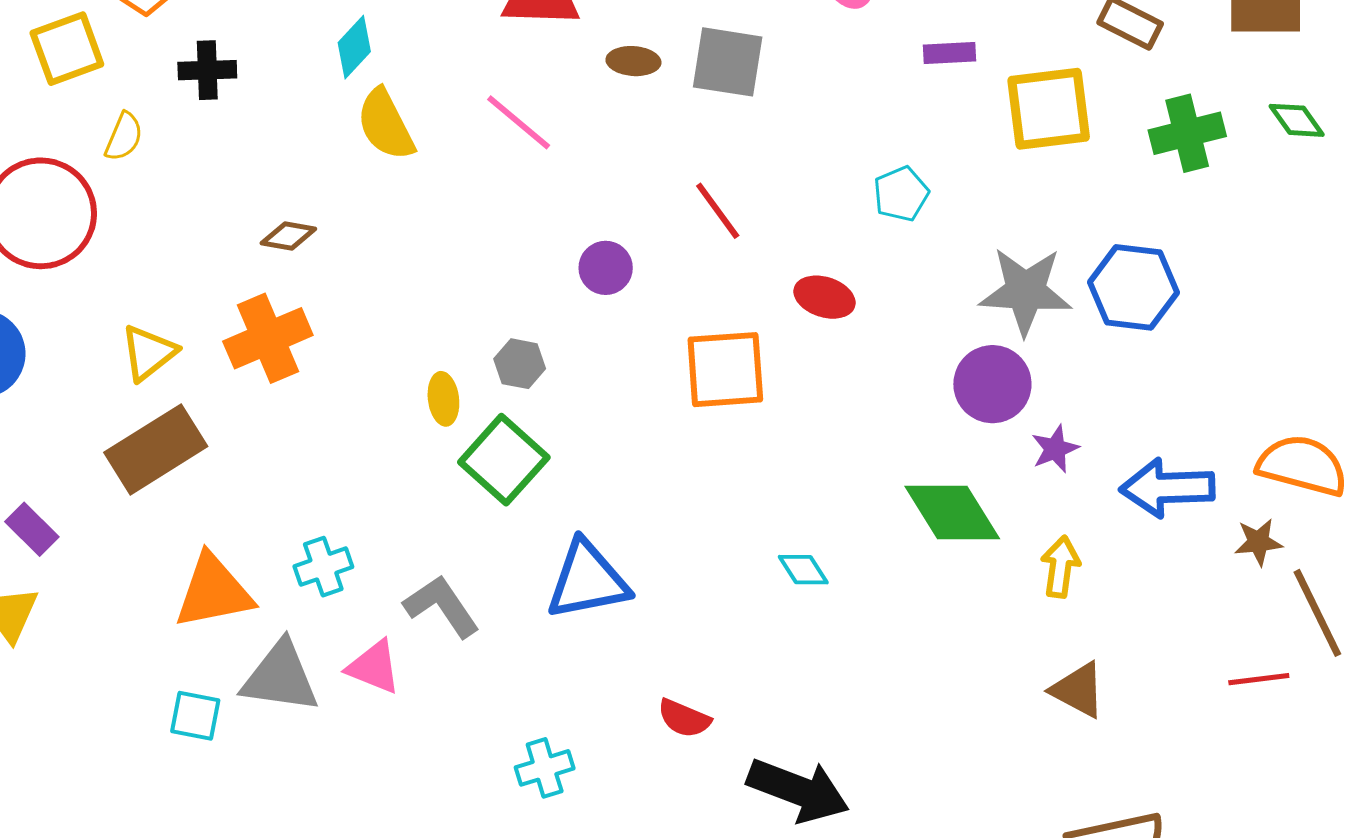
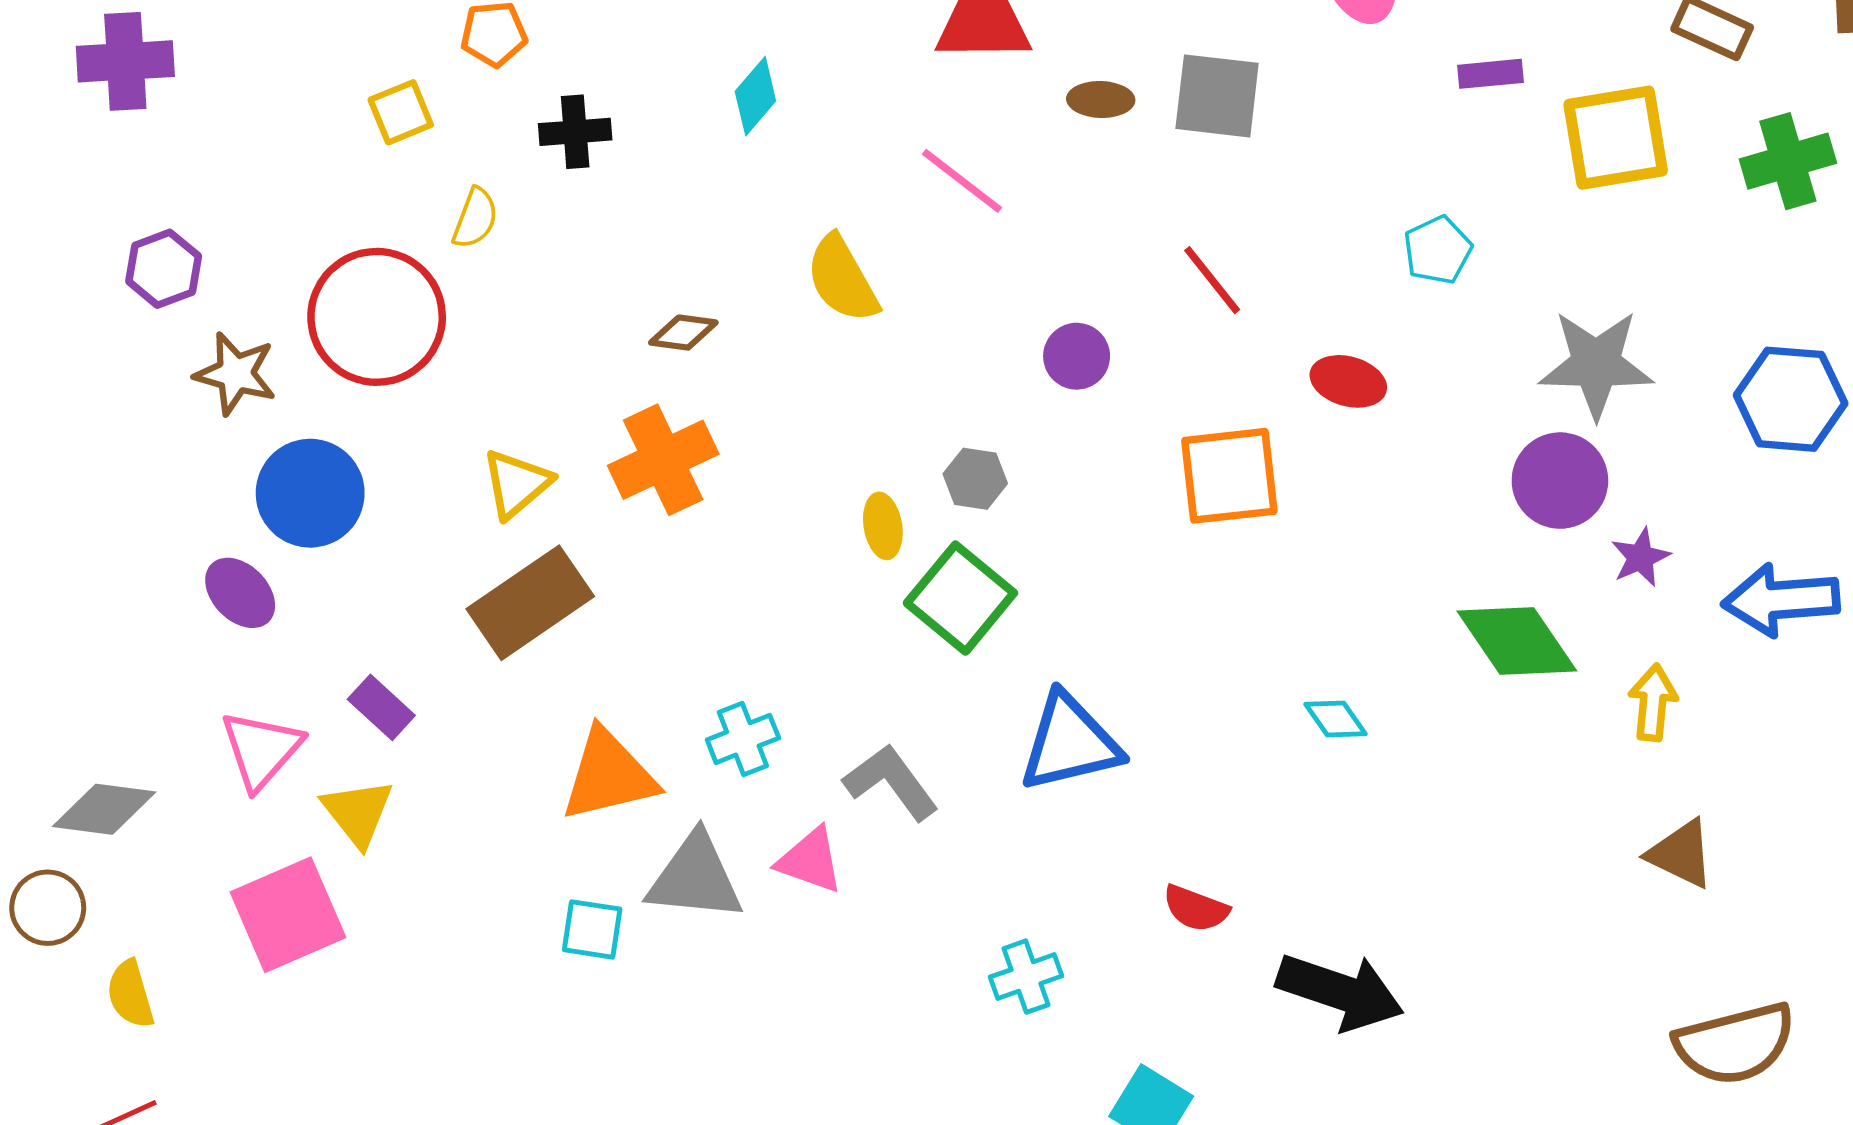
yellow square: (67, 49) -> (401, 112), size x0.7
yellow semicircle: (386, 125) -> (842, 279), moved
blue hexagon: (1133, 287) -> (1791, 399), moved

